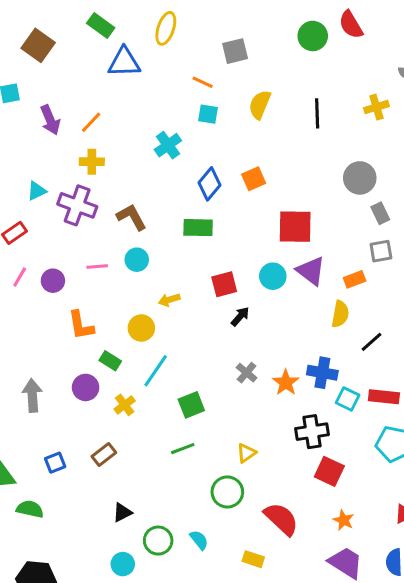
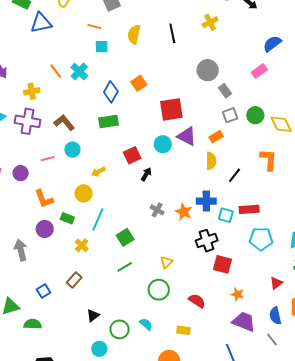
orange line: (91, 122) -> (56, 71), moved, turned -70
purple circle: (86, 387) -> (45, 229), moved
red semicircle: (281, 519) -> (197, 301), size x0.7

